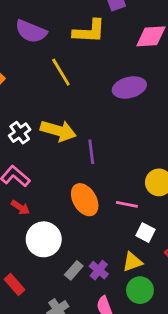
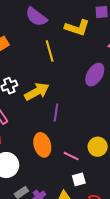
purple ellipse: (129, 87) -> (95, 75), turned -60
yellow arrow: (58, 131) -> (37, 92), turned -60
white square: (146, 233) -> (79, 179), turned 32

